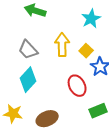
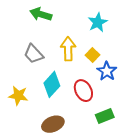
cyan diamond: (28, 80) -> (52, 84), moved
yellow star: (13, 114) -> (18, 96), moved

